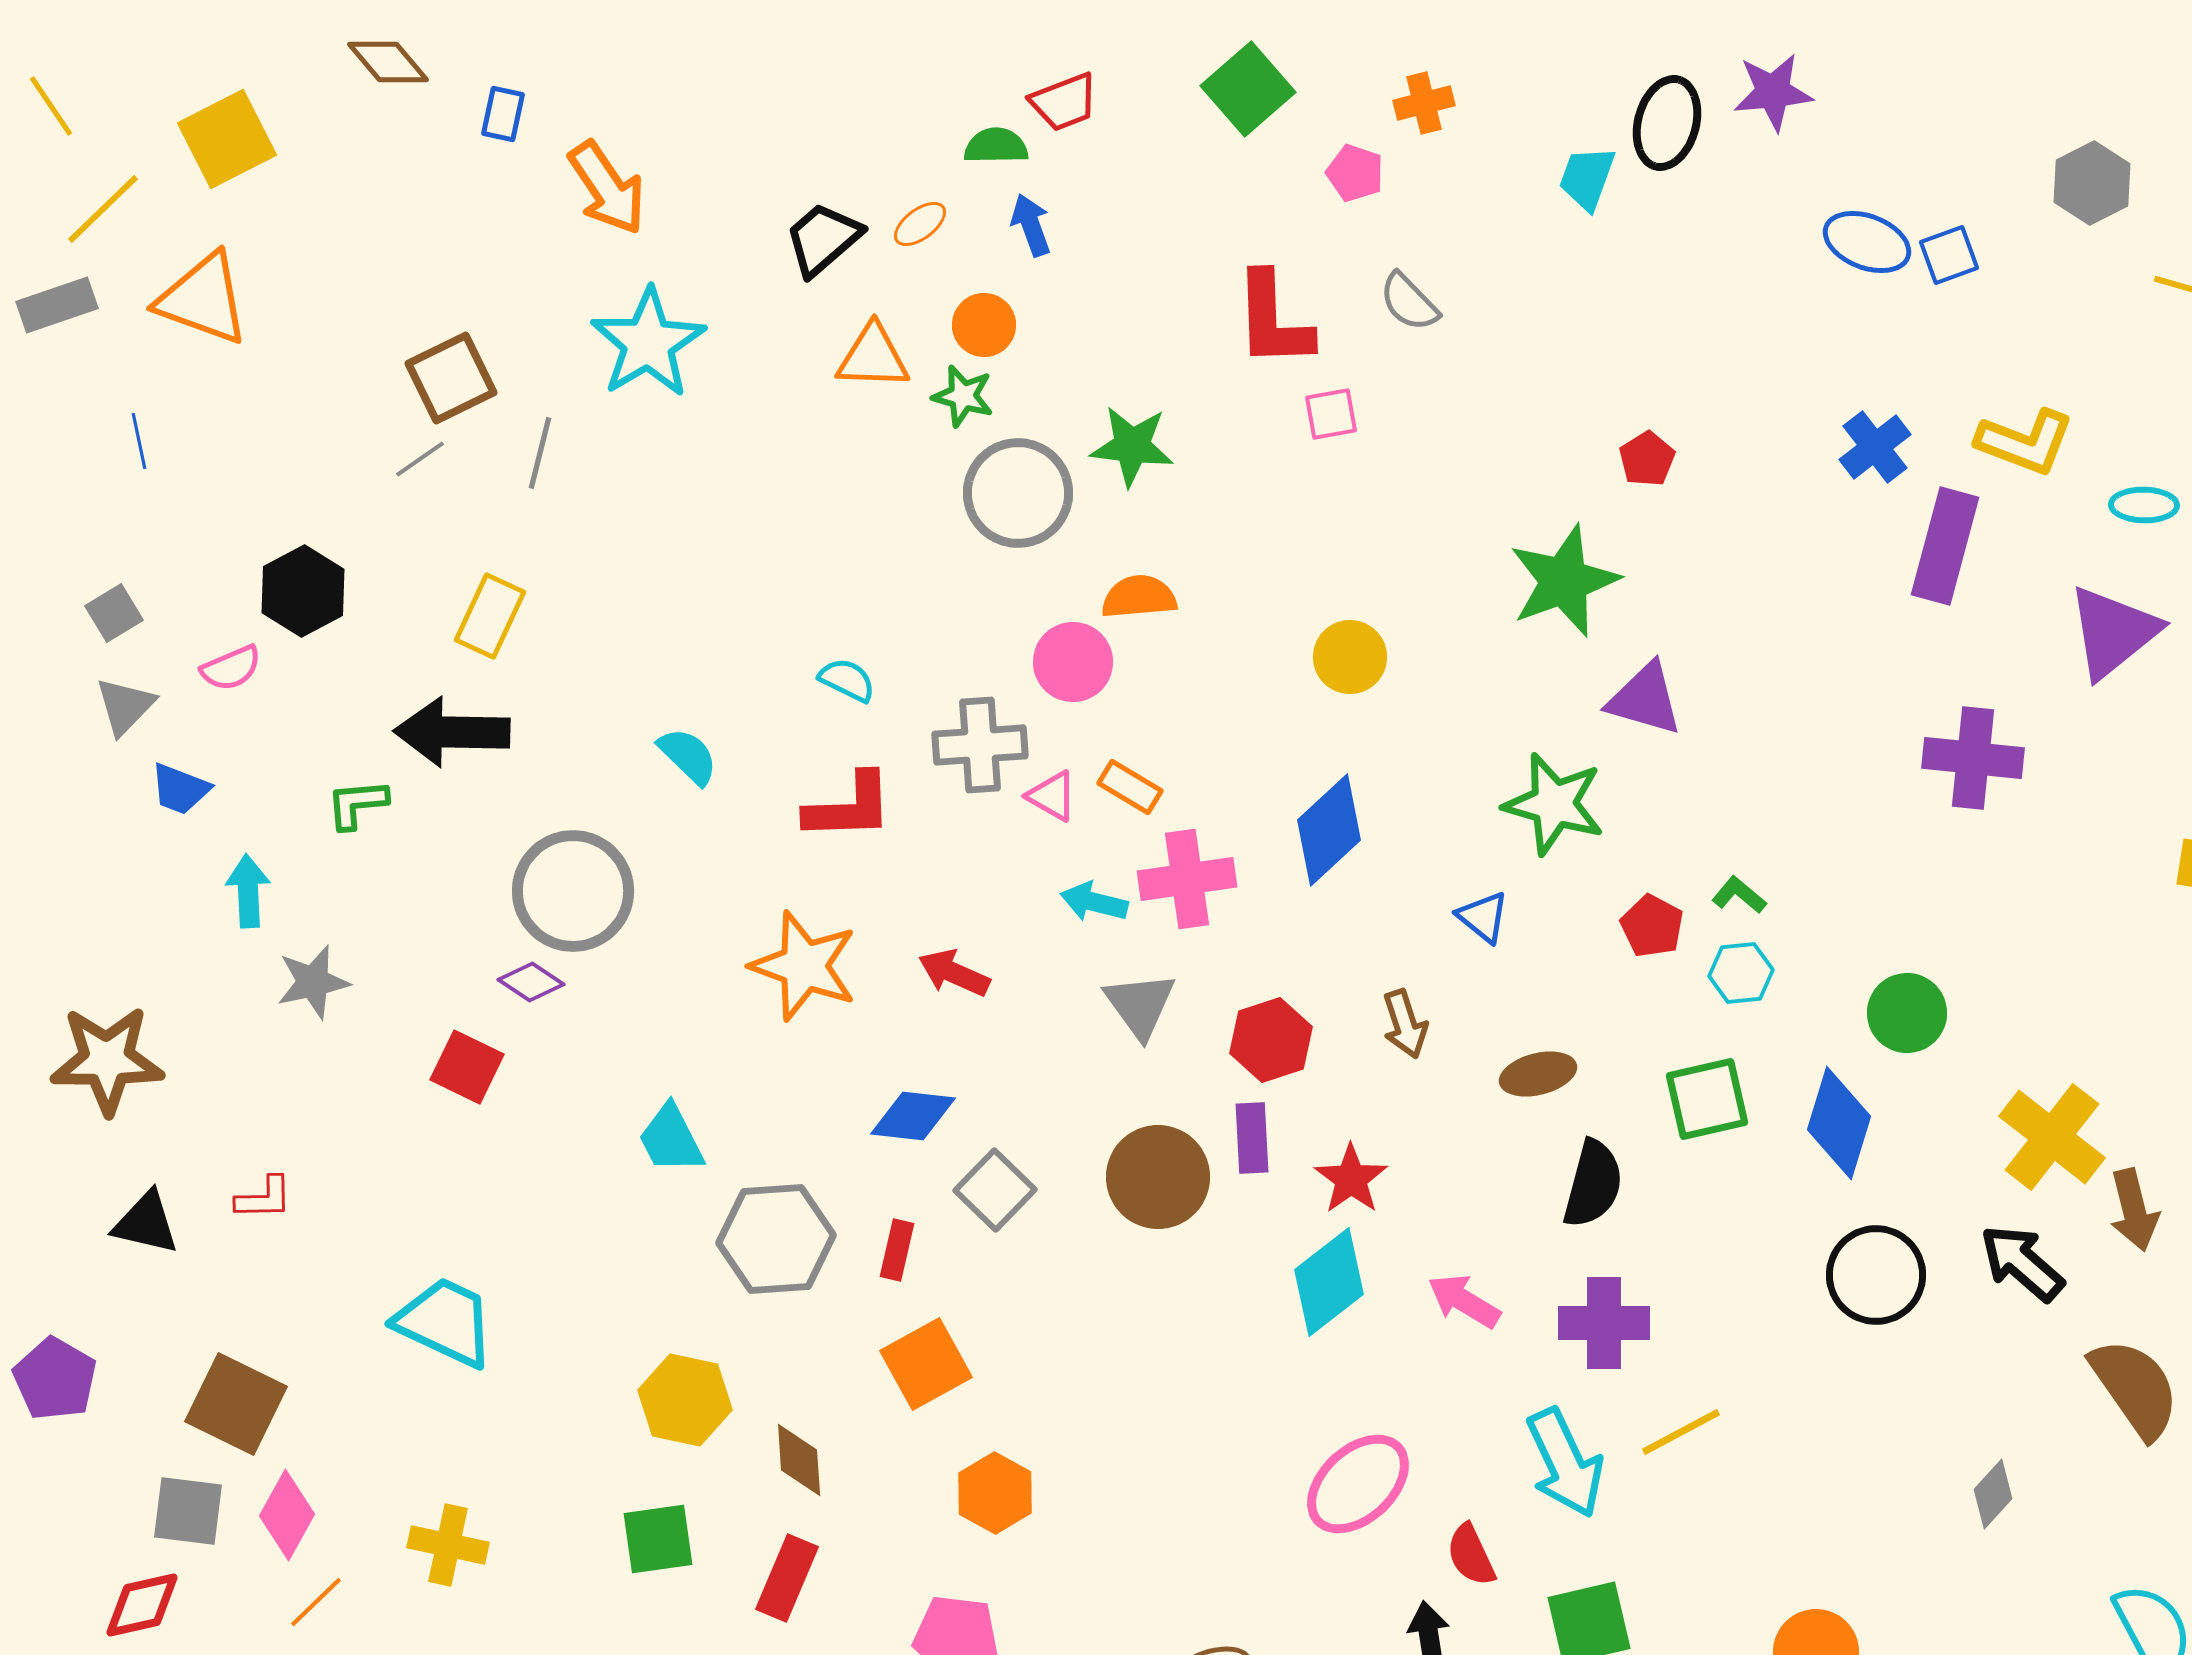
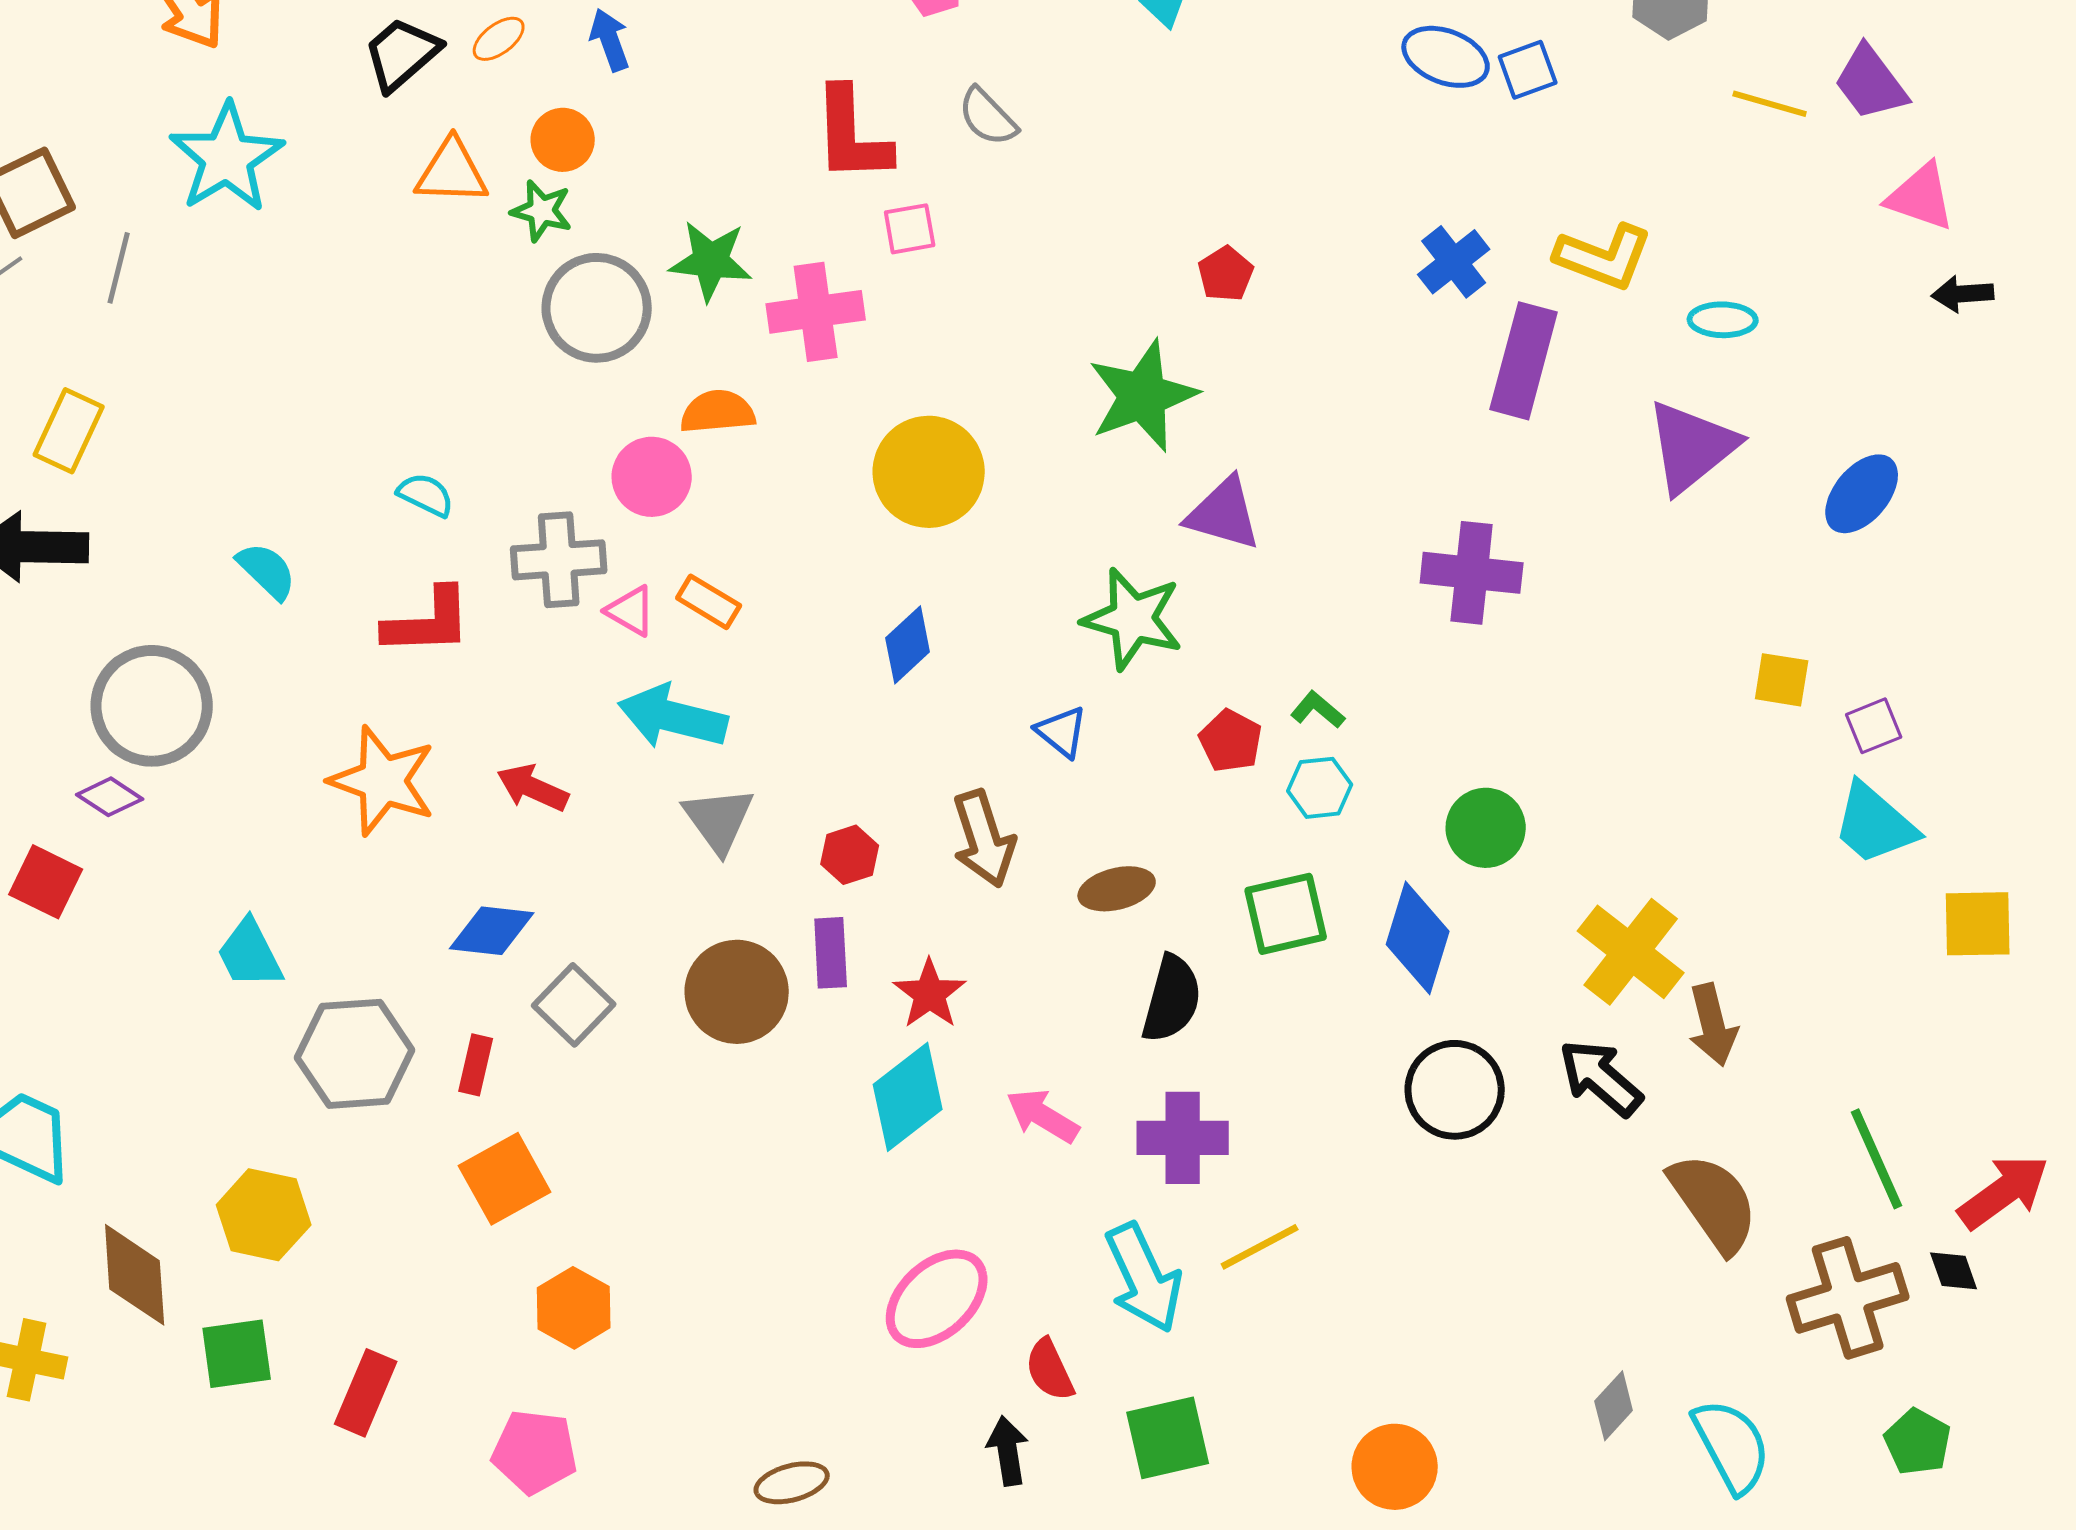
yellow circle: (1350, 657) -> (929, 472), size x1.5
purple cross: (1973, 758) -> (1472, 573), moved
blue diamond: (1329, 830) -> (908, 645), size x0.7
pink cross: (1187, 879) -> (816, 312), moved
cyan arrow: (1094, 902) -> (673, 717), size x1.6
brown arrow: (1405, 1024) -> (984, 839), size x1.4
red hexagon: (1271, 1040) -> (850, 855), size x0.7
brown diamond: (799, 1460) -> (135, 1275), moved, size x1.4
gray diamond: (1993, 1494) -> (1614, 1406), moved

